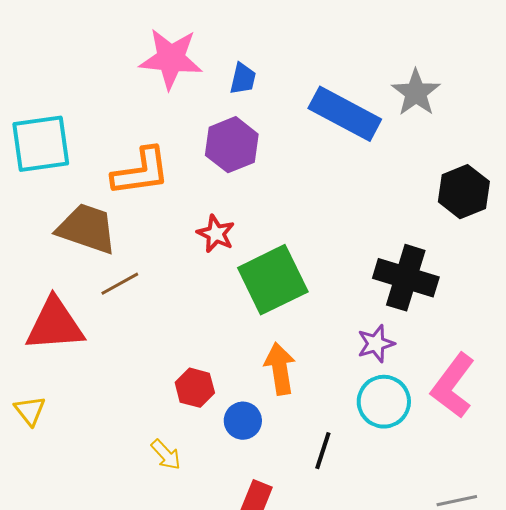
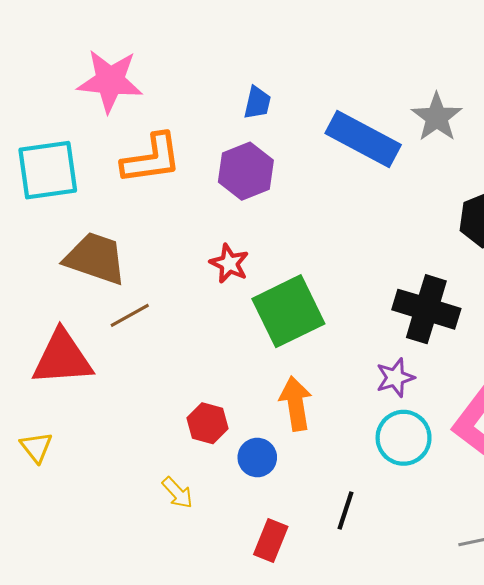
pink star: (171, 59) -> (110, 81), moved
orange L-shape: (141, 172) -> (151, 159), moved
black line: (323, 451) -> (345, 510), moved

